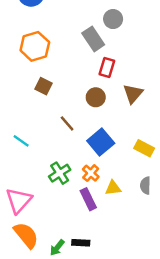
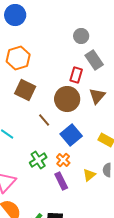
gray rectangle: (93, 39) -> (94, 60), moved
brown square: (43, 86) -> (25, 90), size x1.5
brown circle: (96, 97) -> (67, 99), size x1.6
yellow triangle: (113, 188) -> (89, 175), moved, turned -32

